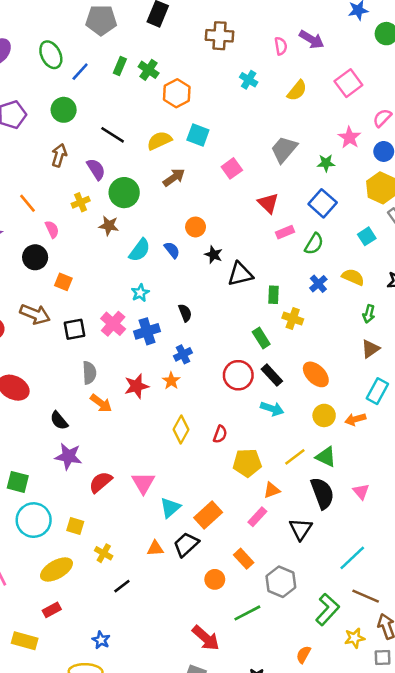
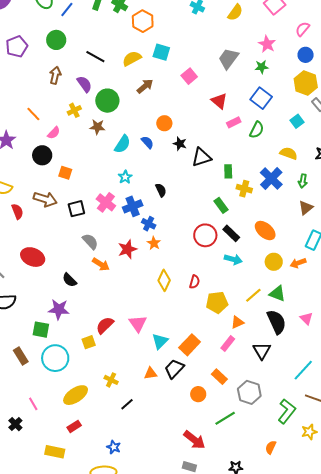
pink star: (349, 137) -> (267, 44), moved
pink semicircle: (52, 229) -> (54, 133), turned 72
blue cross: (318, 284) -> (271, 178), moved, size x1.6
blue cross: (183, 354) -> (149, 224), moved, turned -32
gray semicircle: (89, 373) -> (90, 241), turned -36
purple star: (68, 456) -> (59, 309), moved
yellow square: (75, 526) -> (89, 342), moved, turned -32

